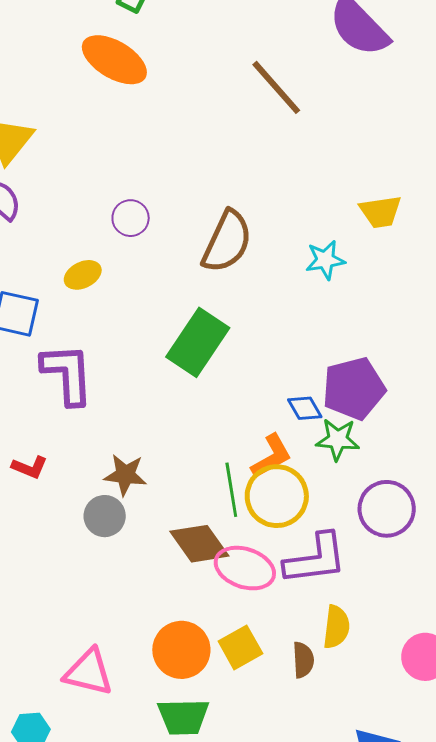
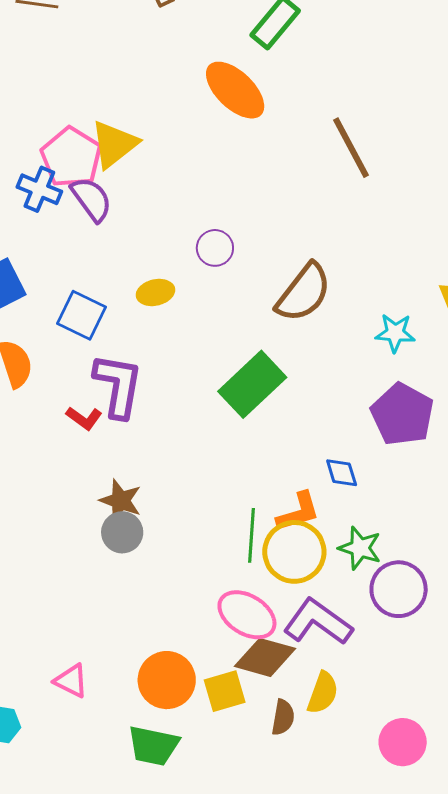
brown line: (276, 87) -> (351, 148), moved
purple pentagon: (354, 388) -> (402, 414), moved, turned 30
green star: (338, 440) -> (360, 548), moved
red L-shape: (30, 467) -> (84, 418), moved
brown star: (125, 475) -> (121, 501), moved
brown diamond: (199, 544) -> (265, 657), moved, turned -52
purple L-shape: (315, 559) -> (318, 622), turned -150
pink triangle: (89, 672) -> (71, 681), size x0.7

